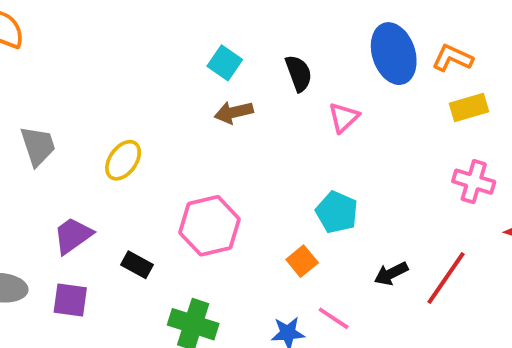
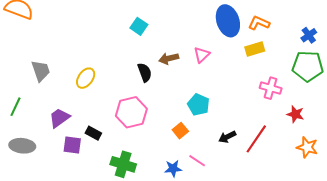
black semicircle: (299, 73) -> (145, 72), moved
yellow rectangle: (469, 108) -> (255, 49), moved
brown arrow: (234, 112) -> (169, 59), moved
purple square: (70, 300) -> (72, 145), moved

